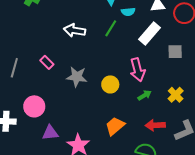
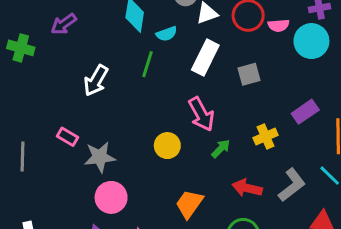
white arrow: (74, 30) -> (96, 81), turned -55
gray star: (77, 77) -> (100, 157), moved
yellow cross: (176, 95) -> (266, 137), turned 35
pink circle: (34, 106) -> (111, 197), moved
red arrow: (155, 125) -> (247, 188), turned 30

